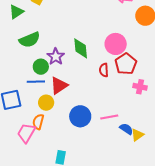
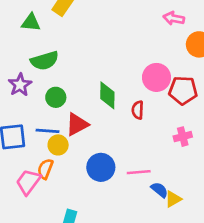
green triangle: (16, 12) -> (31, 22), turned 35
green diamond: (81, 48) -> (107, 95), moved
purple star: (56, 57) -> (20, 85), moved
red pentagon: (126, 64) -> (183, 90), moved, turned 30
blue line: (36, 82) -> (47, 131), moved
pink cross: (140, 87) -> (183, 137), turned -32

